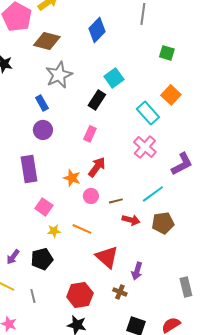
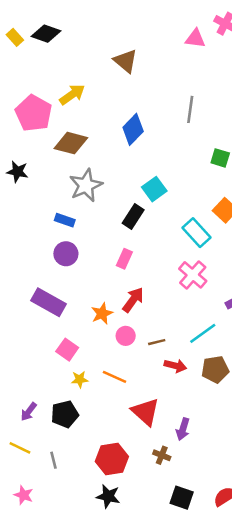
blue rectangle: (42, 103) -> (65, 220), turned -42
purple rectangle: (29, 169) -> (49, 302), turned -52
orange star: (72, 178) -> (102, 313), turned 30

